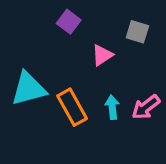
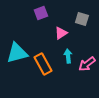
purple square: (69, 22) -> (41, 13), turned 32
cyan arrow: (112, 107) -> (68, 56), moved

